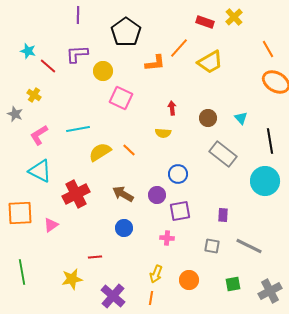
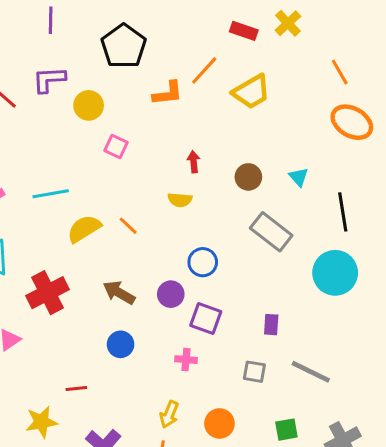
pink square: (121, 98) -> (116, 147), size x0.7
purple square: (180, 211) -> (206, 318), turned 30

